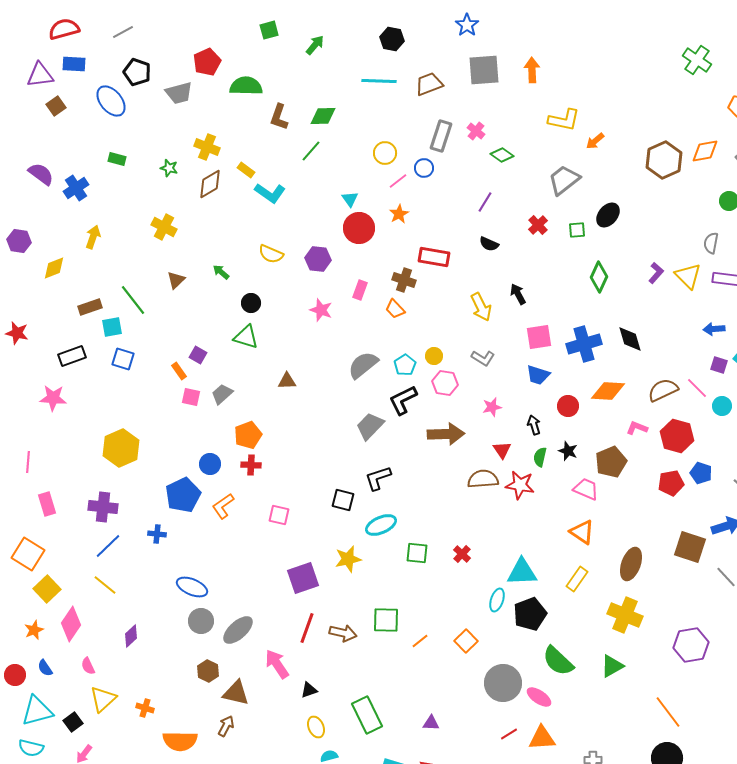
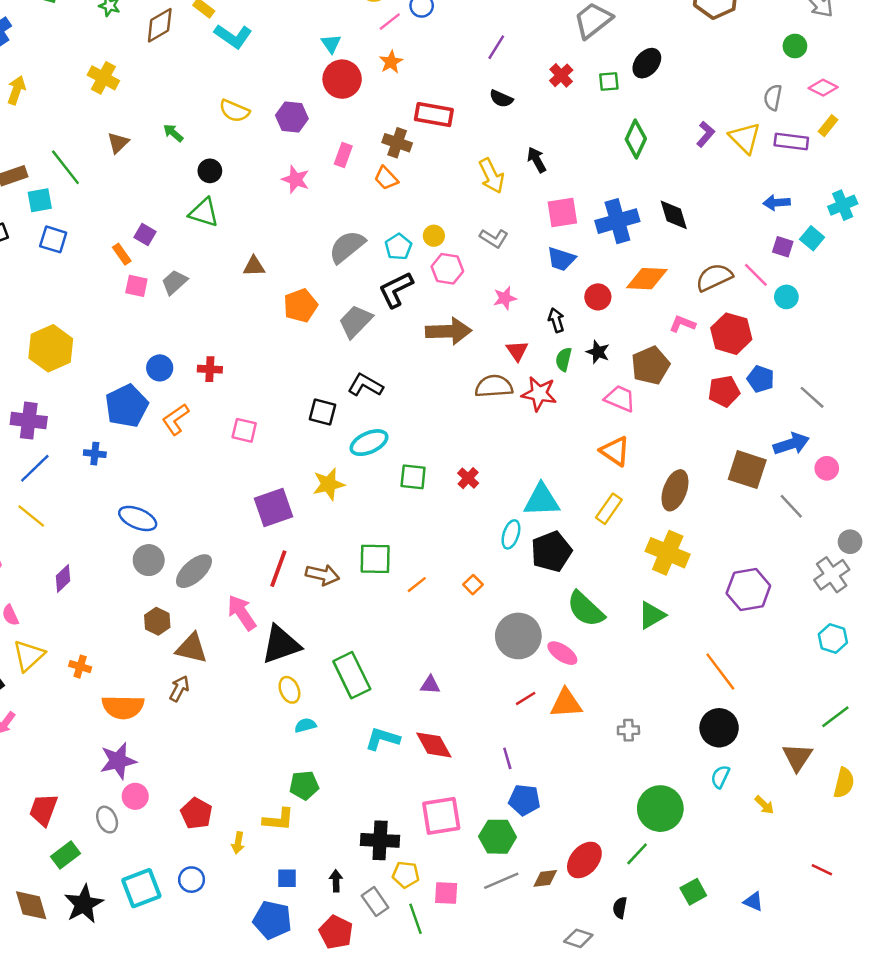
orange pentagon: (248, 435) -> (300, 305), moved
black L-shape: (378, 478) -> (365, 385), turned 48
orange square: (466, 641) -> (473, 585), size x0.7
black triangle: (309, 690) -> (281, 645), size x2.0

